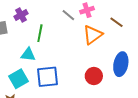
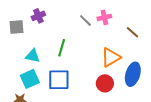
green line: (40, 33) -> (62, 48), moved
orange triangle: (93, 35) -> (111, 57), moved
cyan triangle: (28, 55) -> (33, 56), moved

